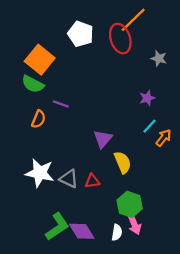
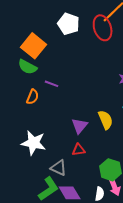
purple triangle: (103, 139) -> (80, 126), moved
yellow semicircle: (123, 162) -> (106, 120), moved
gray triangle: (69, 179) -> (59, 168), moved

